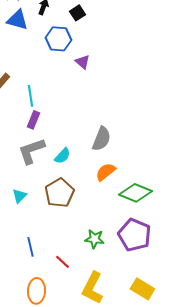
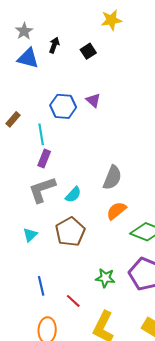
blue hexagon: (58, 39) -> (63, 106), moved

